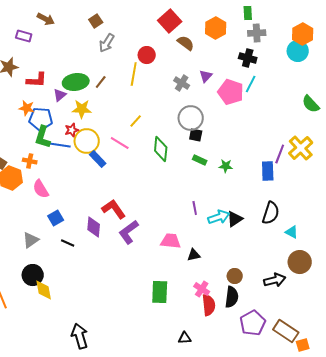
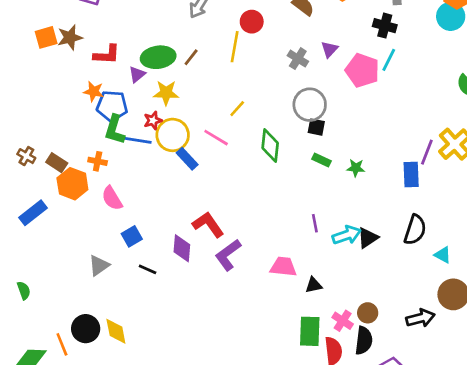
black circle: (33, 275) -> (86, 329), moved
pink cross: (202, 289) -> (343, 321), moved
green rectangle: (160, 292) -> (310, 331), moved

